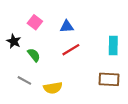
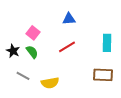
pink square: (35, 22) -> (33, 33), moved
blue triangle: (67, 26) -> (69, 19), moved
black star: (14, 41) -> (13, 51), moved

